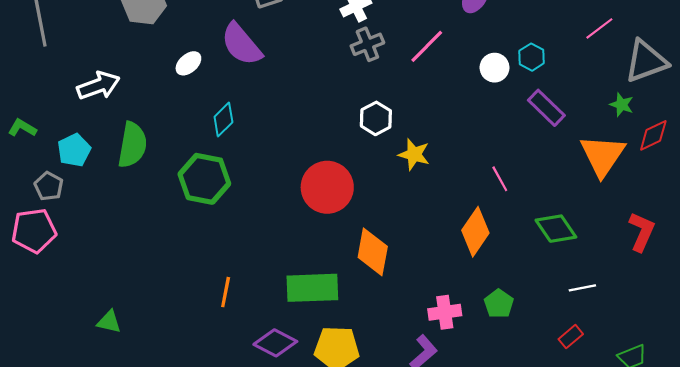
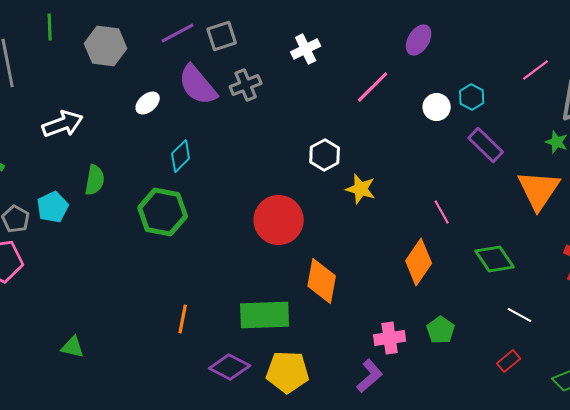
gray cross: (367, 44) -> (246, 85), moved
green semicircle: (132, 145) -> (95, 180), size x0.7
cyan pentagon: (74, 150) -> (53, 207), moved
white line: (582, 288) -> (520, 315), turned 40

